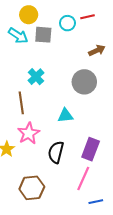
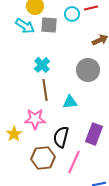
brown line: (21, 103) -> (45, 90), moved
pink star: (29, 133) -> (35, 119), turned 30
pink line: (83, 178) -> (74, 162), moved
brown hexagon: (32, 188) -> (43, 158), moved

